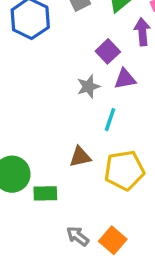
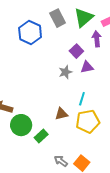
cyan line: (110, 120) -> (82, 99), moved
green rectangle: (45, 193) -> (41, 136), turned -40

